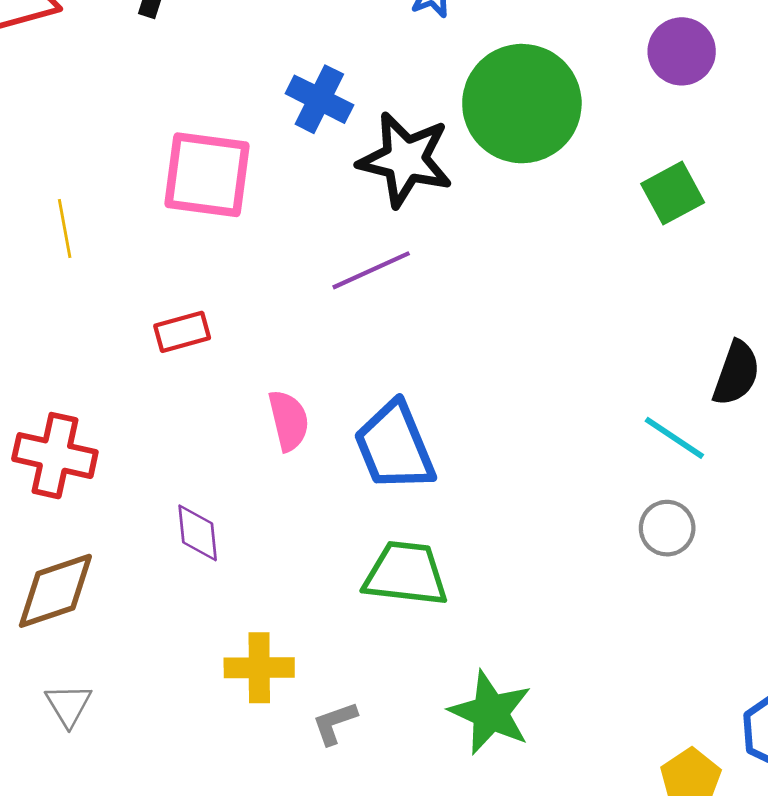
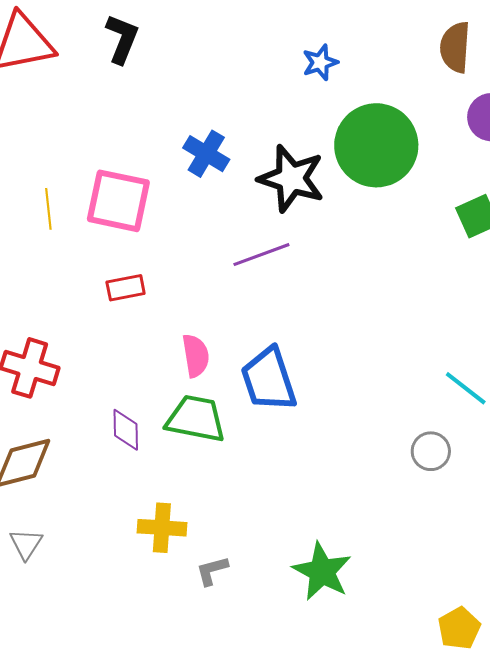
blue cross: (319, 99) -> (206, 154), moved
pink square: (207, 175) -> (118, 201), moved
gray circle: (667, 528) -> (431, 451), moved
green trapezoid: (406, 574) -> (196, 419), moved

